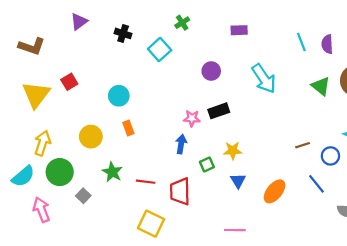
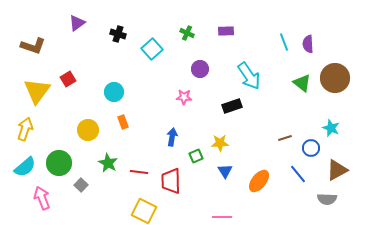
green cross: (182, 23) -> (187, 33), moved, turned -32
black rectangle: (219, 111) -> (232, 106), moved
pink star: (192, 118) -> (184, 97), moved
yellow arrow: (42, 143) -> (25, 129), moved

